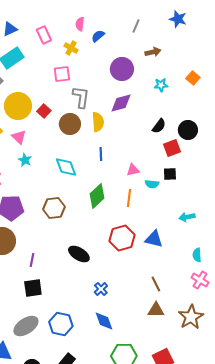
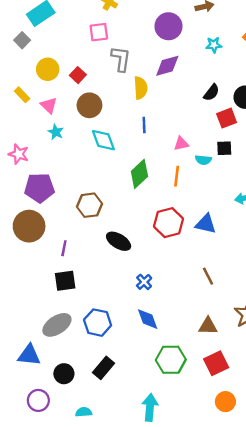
yellow circle: (18, 106) -> (48, 69), size x0.7
brown circle: (70, 124) -> (89, 105), moved
brown hexagon: (54, 208) -> (89, 205), moved
brown triangle: (156, 310) -> (208, 326), moved

